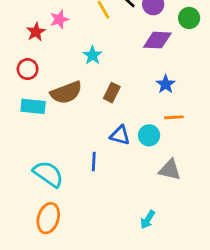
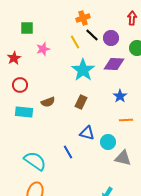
red star: (36, 32) -> (14, 58), moved
cyan star: (92, 55) -> (83, 70), moved, size x1.6
brown semicircle: (66, 93) -> (48, 102), size x0.6
cyan circle: (149, 135) -> (108, 142), moved
blue line: (94, 162) -> (68, 152), turned -32

